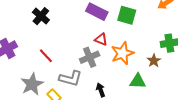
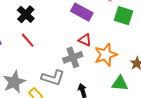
green square: (127, 15) -> (124, 16), moved
red line: (46, 56) -> (28, 40), moved

